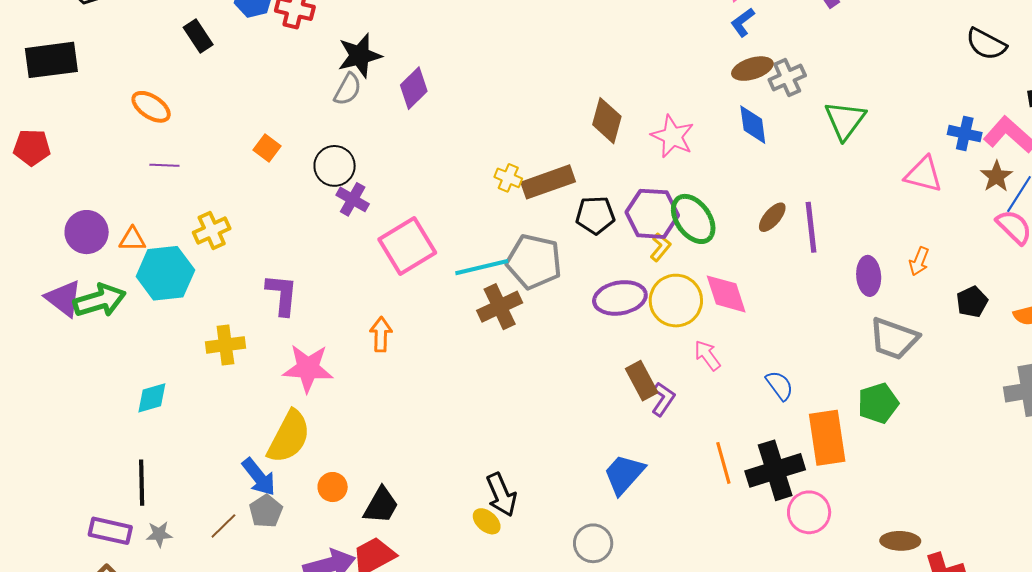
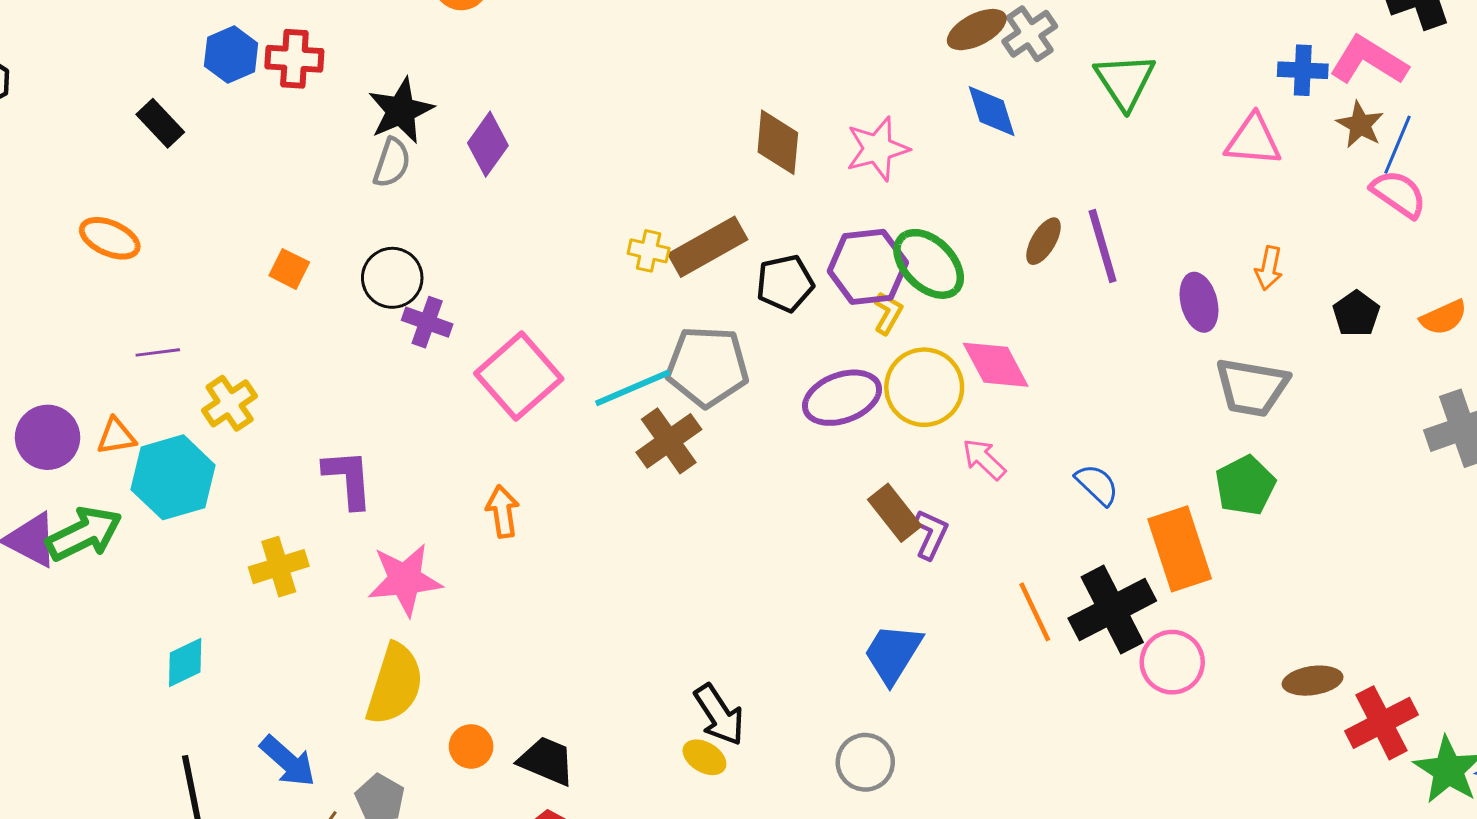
pink star: (672, 136) -> (877, 149), turned -30
purple line: (164, 165) -> (158, 352), moved
blue arrow: (259, 477) -> (288, 761), moved
black trapezoid: (381, 505) -> (546, 761), turned -87

